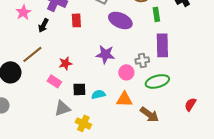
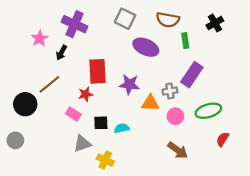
red rectangle: (76, 20) -> (98, 71), moved, size x1.6
purple rectangle: (162, 45) -> (192, 75), turned 35
pink circle: (126, 72) -> (175, 116), moved
green ellipse: (157, 81) -> (208, 111), moved
orange triangle: (124, 99) -> (150, 103), moved

